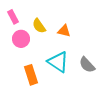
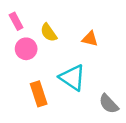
orange triangle: (64, 31) -> (90, 39), moved
gray semicircle: (87, 65) -> (109, 104), moved

